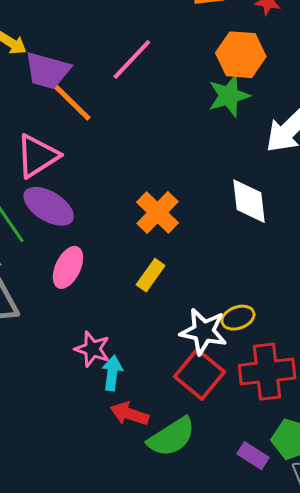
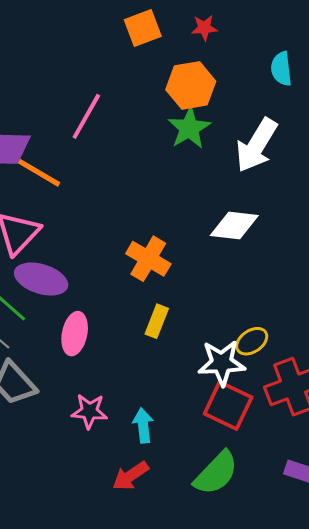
white diamond: (249, 201) -> (234, 226), turned -63
pink star: (92, 349) -> (89, 411), moved
red arrow: (129, 414) -> (131, 476), moved, turned -39

